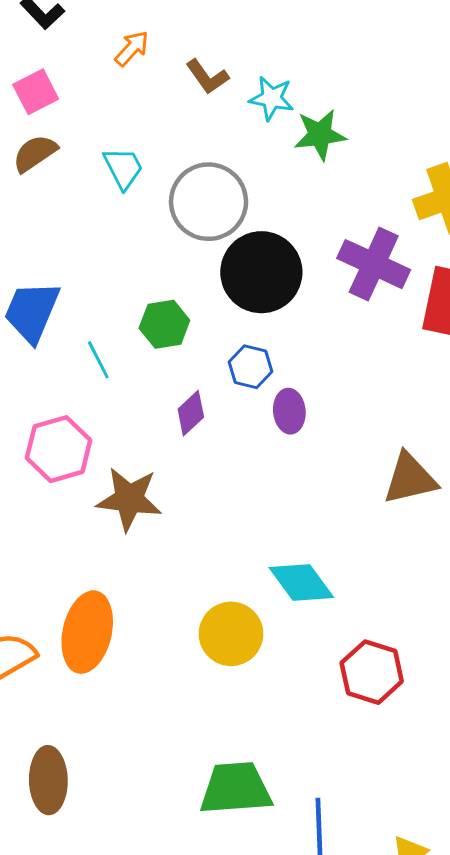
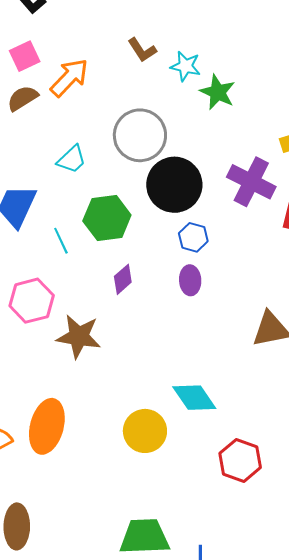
orange arrow: (132, 48) -> (69, 78), moved, size x1.6
green star: (320, 135) -> (218, 92), turned 30
cyan trapezoid: (123, 168) -> (72, 159), moved, turned 72
green hexagon: (164, 324) -> (107, 218), size x1.4
blue hexagon: (250, 367) -> (193, 237), moved

